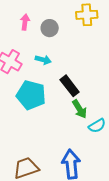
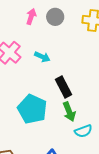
gray circle: (50, 28) -> (55, 17), moved
cyan pentagon: (31, 95) -> (32, 109), moved

